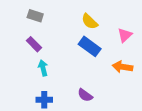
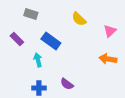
purple rectangle: (34, 44) -> (17, 39), moved
blue rectangle: (90, 46) -> (51, 41), moved
purple semicircle: (85, 95) -> (67, 84), moved

